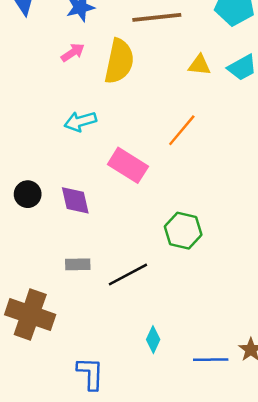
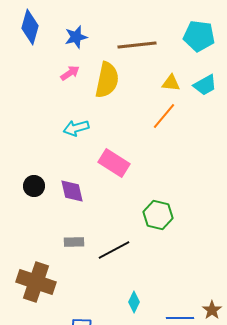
orange line: (182, 130) -> (164, 116), moved

